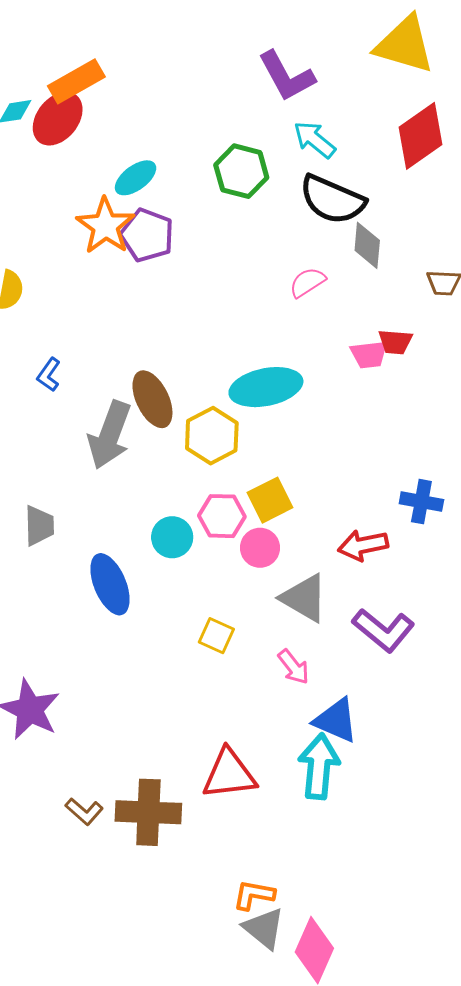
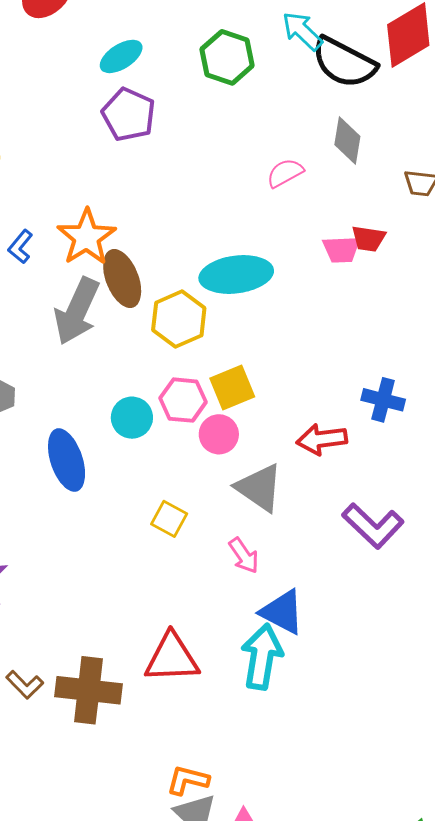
black semicircle: (332, 200) -> (344, 62), moved
orange star: (105, 226) -> (87, 237), moved
purple L-shape: (383, 630) -> (373, 526), moved

